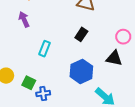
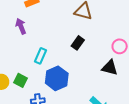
blue hexagon: (81, 71) -> (57, 78), moved
green square: (29, 83) -> (20, 80), moved

